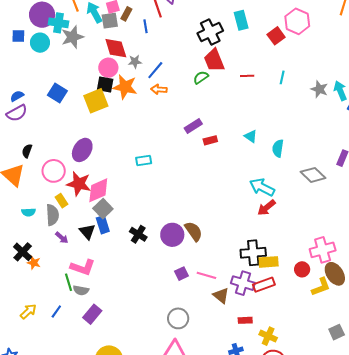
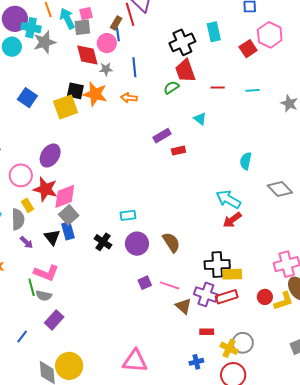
brown rectangle: (126, 14) -> (116, 23), moved
pink circle: (108, 68) -> (107, 43), moved
blue line: (155, 70) -> (134, 67), moved, turned -48
cyan line: (282, 77) -> (253, 90), turned 72
cyan triangle: (251, 136) -> (200, 119), moved
cyan rectangle: (144, 160) -> (128, 215), moved
brown semicircle: (194, 231) -> (171, 242), moved
red circle: (302, 269) -> (265, 297), moved
blue line: (56, 312) -> (22, 337), moved
gray circle: (178, 318) -> (243, 343), moved

